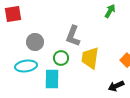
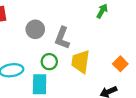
gray circle: (35, 42) -> (35, 29), moved

